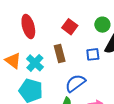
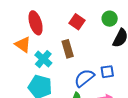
blue square: (93, 54) -> (107, 72), moved
orange triangle: (13, 61) -> (23, 45), moved

